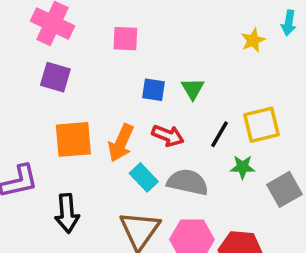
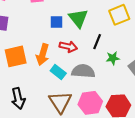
green triangle: (193, 89) -> (78, 18), size x1.5
yellow square: (261, 125) -> (119, 15), moved

